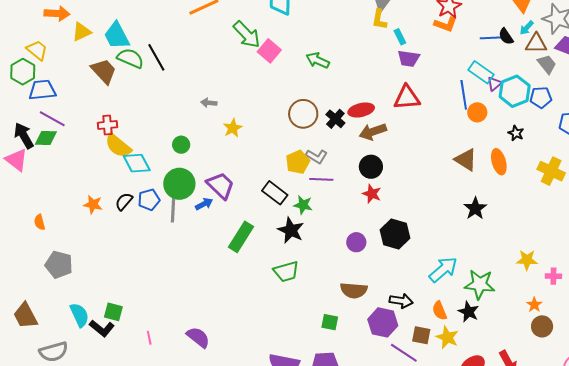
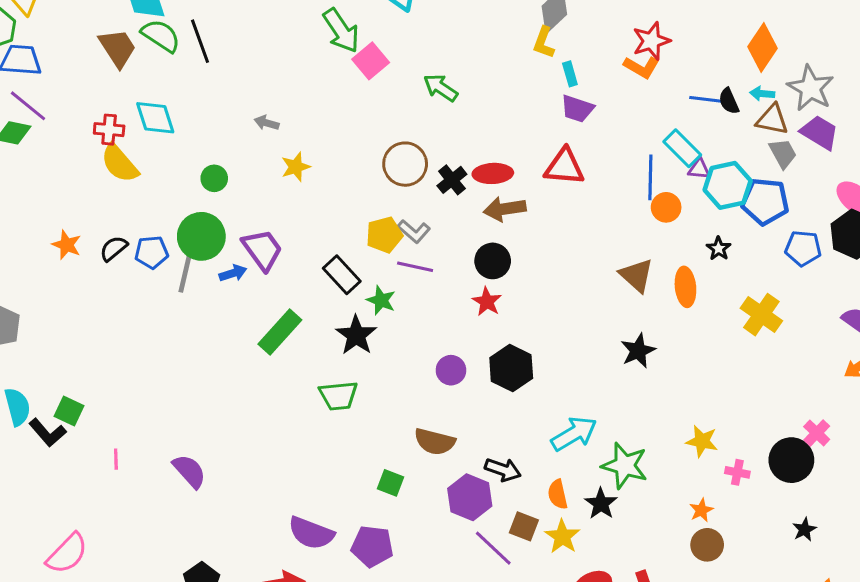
cyan arrow: (527, 28) -> (762, 94), turned 42
purple triangle: (494, 84) -> (699, 169), turned 35
blue pentagon: (541, 97) -> (765, 201), size x1.4
cyan diamond: (137, 163) -> (155, 118), moved

